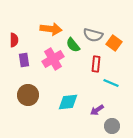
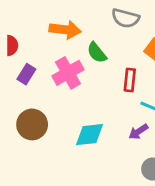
gray semicircle: (93, 35) -> (125, 18), moved
purple rectangle: (24, 60) -> (26, 74), turned 40
purple arrow: (97, 110) -> (138, 132), moved

